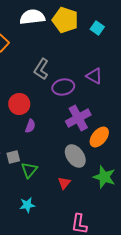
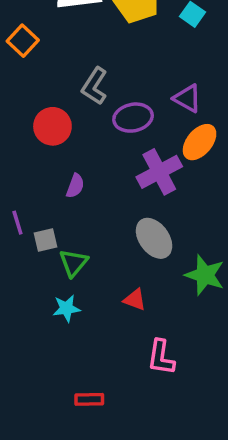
red circle: (19, 104) -> (52, 126), moved
orange ellipse: (99, 137) -> (200, 142), moved
red triangle: (64, 183) -> (135, 300), moved, turned -48
cyan star: (27, 205) -> (66, 308), moved

